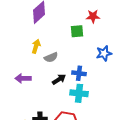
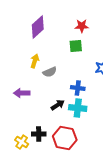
red star: (93, 16) -> (82, 26), moved
black arrow: (59, 79) -> (58, 105), moved

